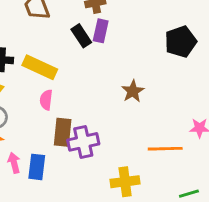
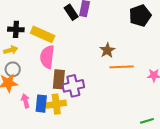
pink semicircle: (46, 100) -> (47, 57), size x1.6
orange line: (165, 149) -> (122, 67), moved
yellow cross: (125, 182) -> (56, 104), moved

